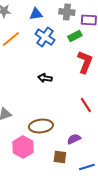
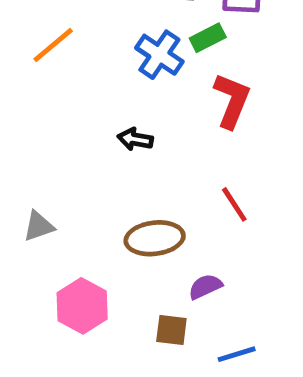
blue cross: (45, 37) -> (159, 55), moved
brown ellipse: (41, 126) -> (155, 238), moved

